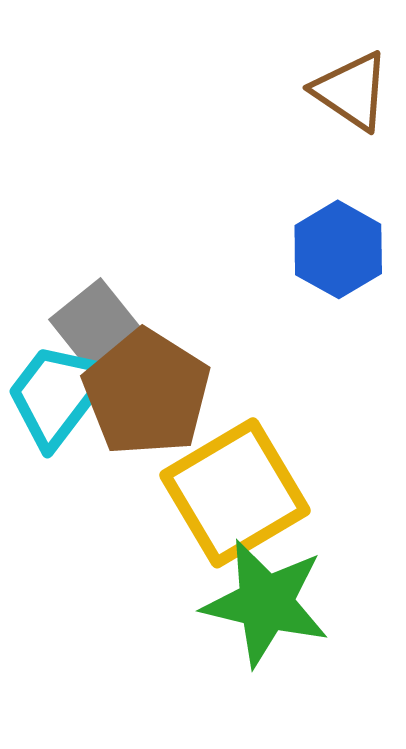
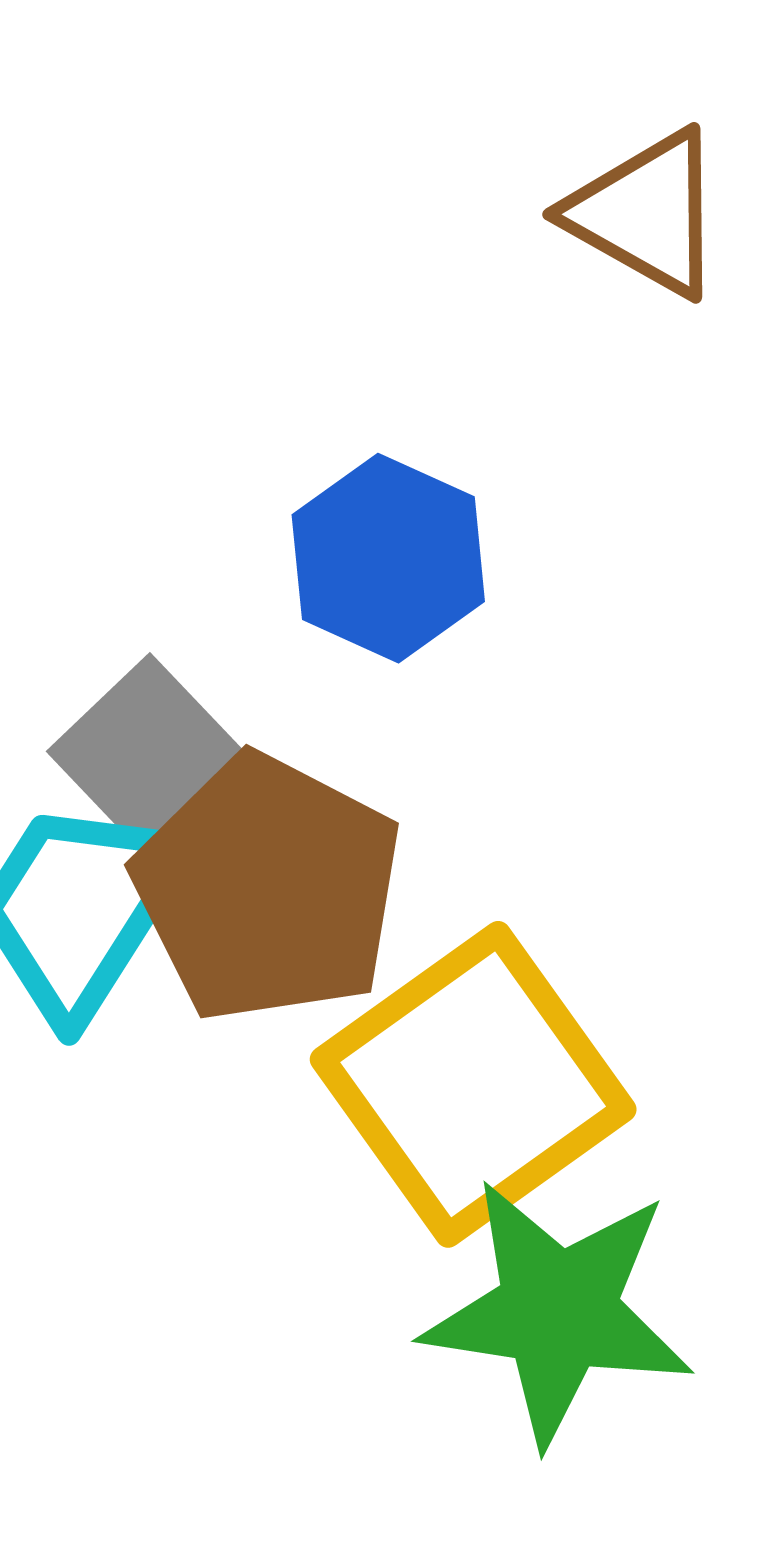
blue hexagon: (338, 249) -> (388, 558), moved

